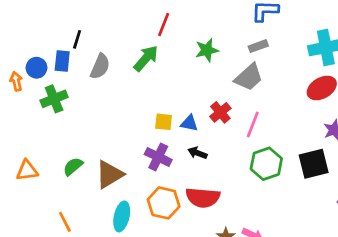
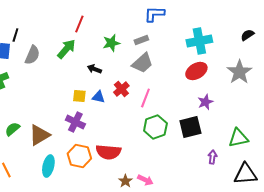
gray rectangle: (258, 46) -> (141, 40), moved
black arrow: (197, 153) -> (94, 69), moved

